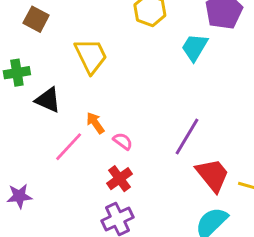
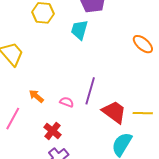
orange arrow: (95, 123) -> (36, 96), moved
pink semicircle: (123, 141) -> (67, 102), moved

